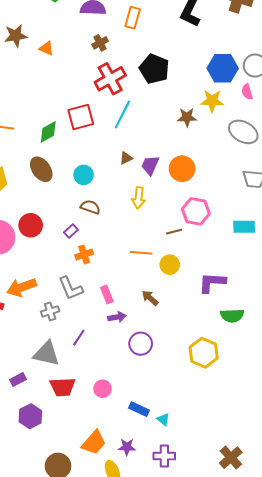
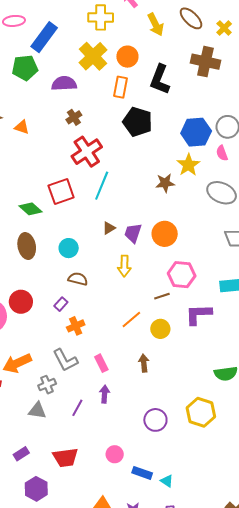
orange rectangle: (133, 18) -> (120, 87), moved
black pentagon: (154, 69) -> (138, 122), moved
yellow star: (212, 101) -> (188, 165), turned -30
green diamond: (48, 132) -> (31, 209), turned 75
brown ellipse: (41, 169) -> (27, 246), turned 30
orange line: (141, 253) -> (131, 320), turned -40
purple L-shape: (212, 283) -> (198, 314), moved
brown arrow: (150, 298) -> (144, 363), turned 48
purple arrow: (117, 317) -> (104, 394), moved, turned -72
purple circle: (141, 344) -> (155, 420), moved
gray triangle: (47, 354) -> (37, 411), moved, size x0.7
pink circle: (103, 389) -> (115, 454), moved

